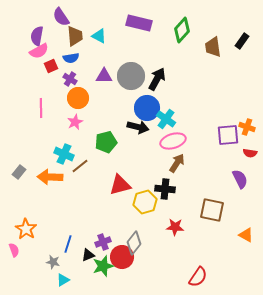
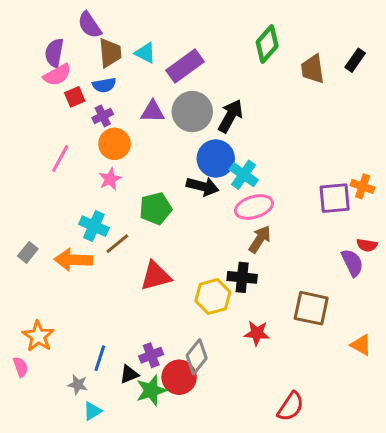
purple rectangle: (139, 23) -> (185, 66), moved, turned -50
purple cross: (70, 79) -> (103, 116), turned 32
pink line: (41, 108) -> (60, 159), turned 30
red semicircle: (250, 153) -> (367, 245), moved
red triangle: (120, 185) -> (156, 276), moved

